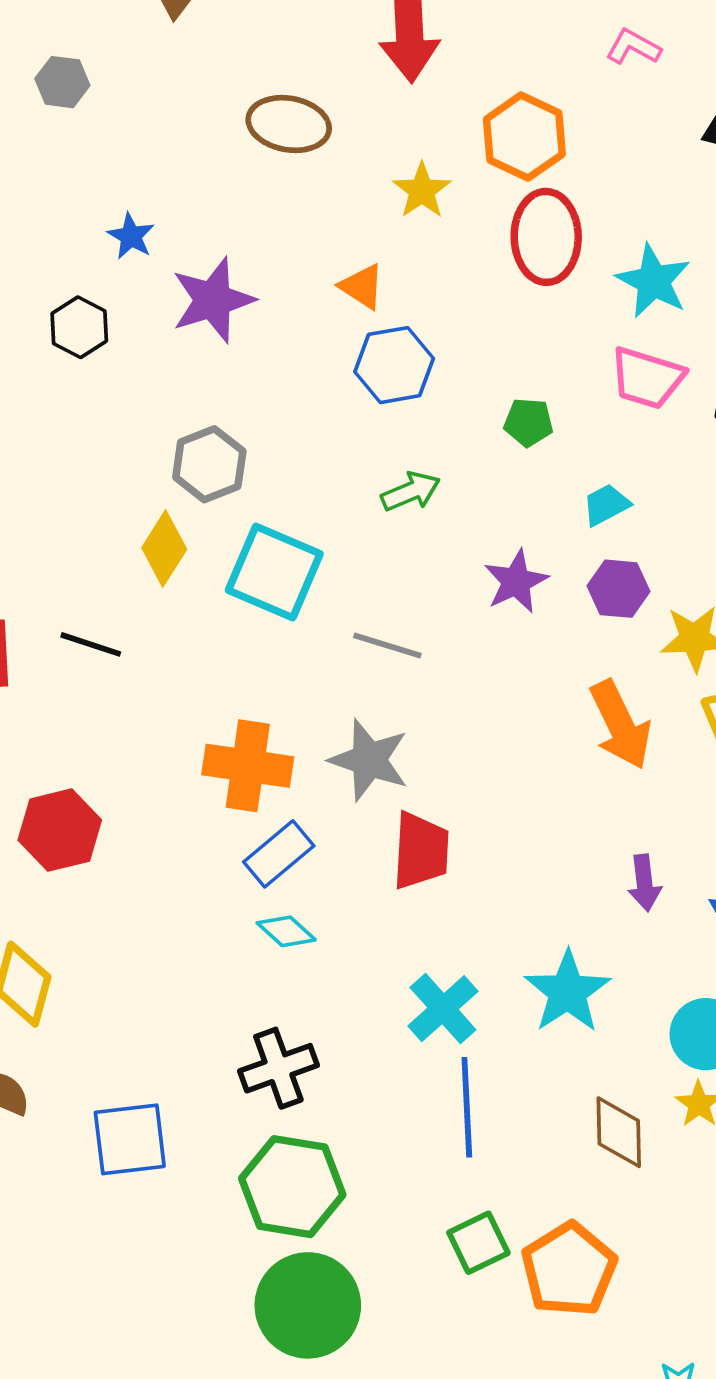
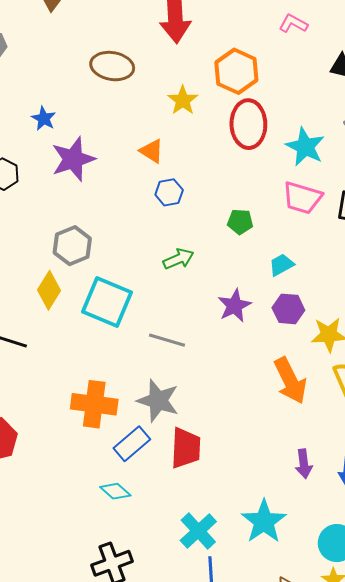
blue star: (131, 236) -> (44, 119), moved
blue hexagon: (394, 365) -> (169, 192), size x0.7
blue rectangle: (279, 854) -> (132, 444), moved

